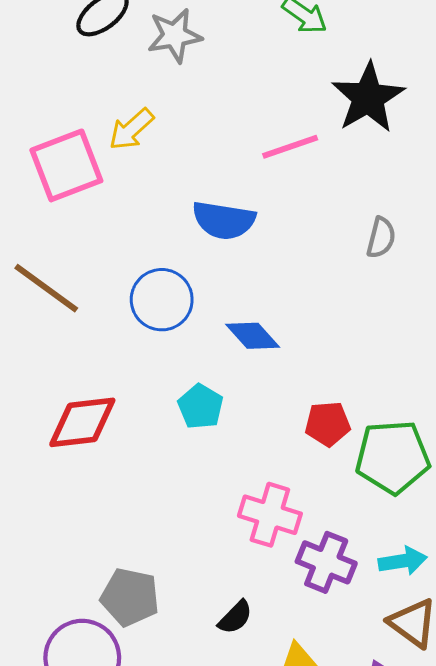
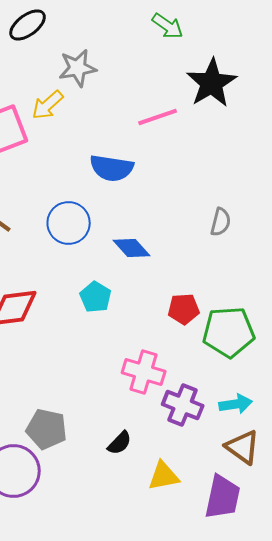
gray star: (175, 36) -> (78, 68), moved
gray semicircle: (381, 238) -> (221, 222), moved

